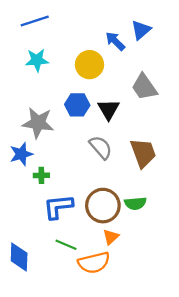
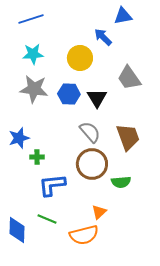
blue triangle: (141, 30) -> (123, 16), moved, turned 30
gray star: (38, 123) -> (34, 89), moved
brown circle: (103, 206) -> (92, 164), moved
green line: (66, 245) -> (47, 219), moved

